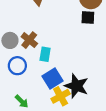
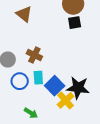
brown cross: (29, 40) -> (34, 55), moved
cyan rectangle: (45, 54) -> (38, 78), moved

